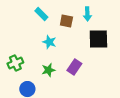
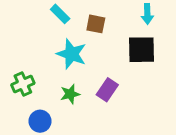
cyan arrow: (87, 14) -> (147, 14), moved
cyan star: (49, 42) -> (71, 54), size x1.5

